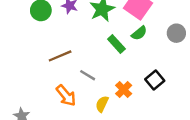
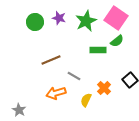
green rectangle: (116, 44) -> (98, 50), turned -49
orange arrow: (66, 96) -> (56, 93), turned 114

